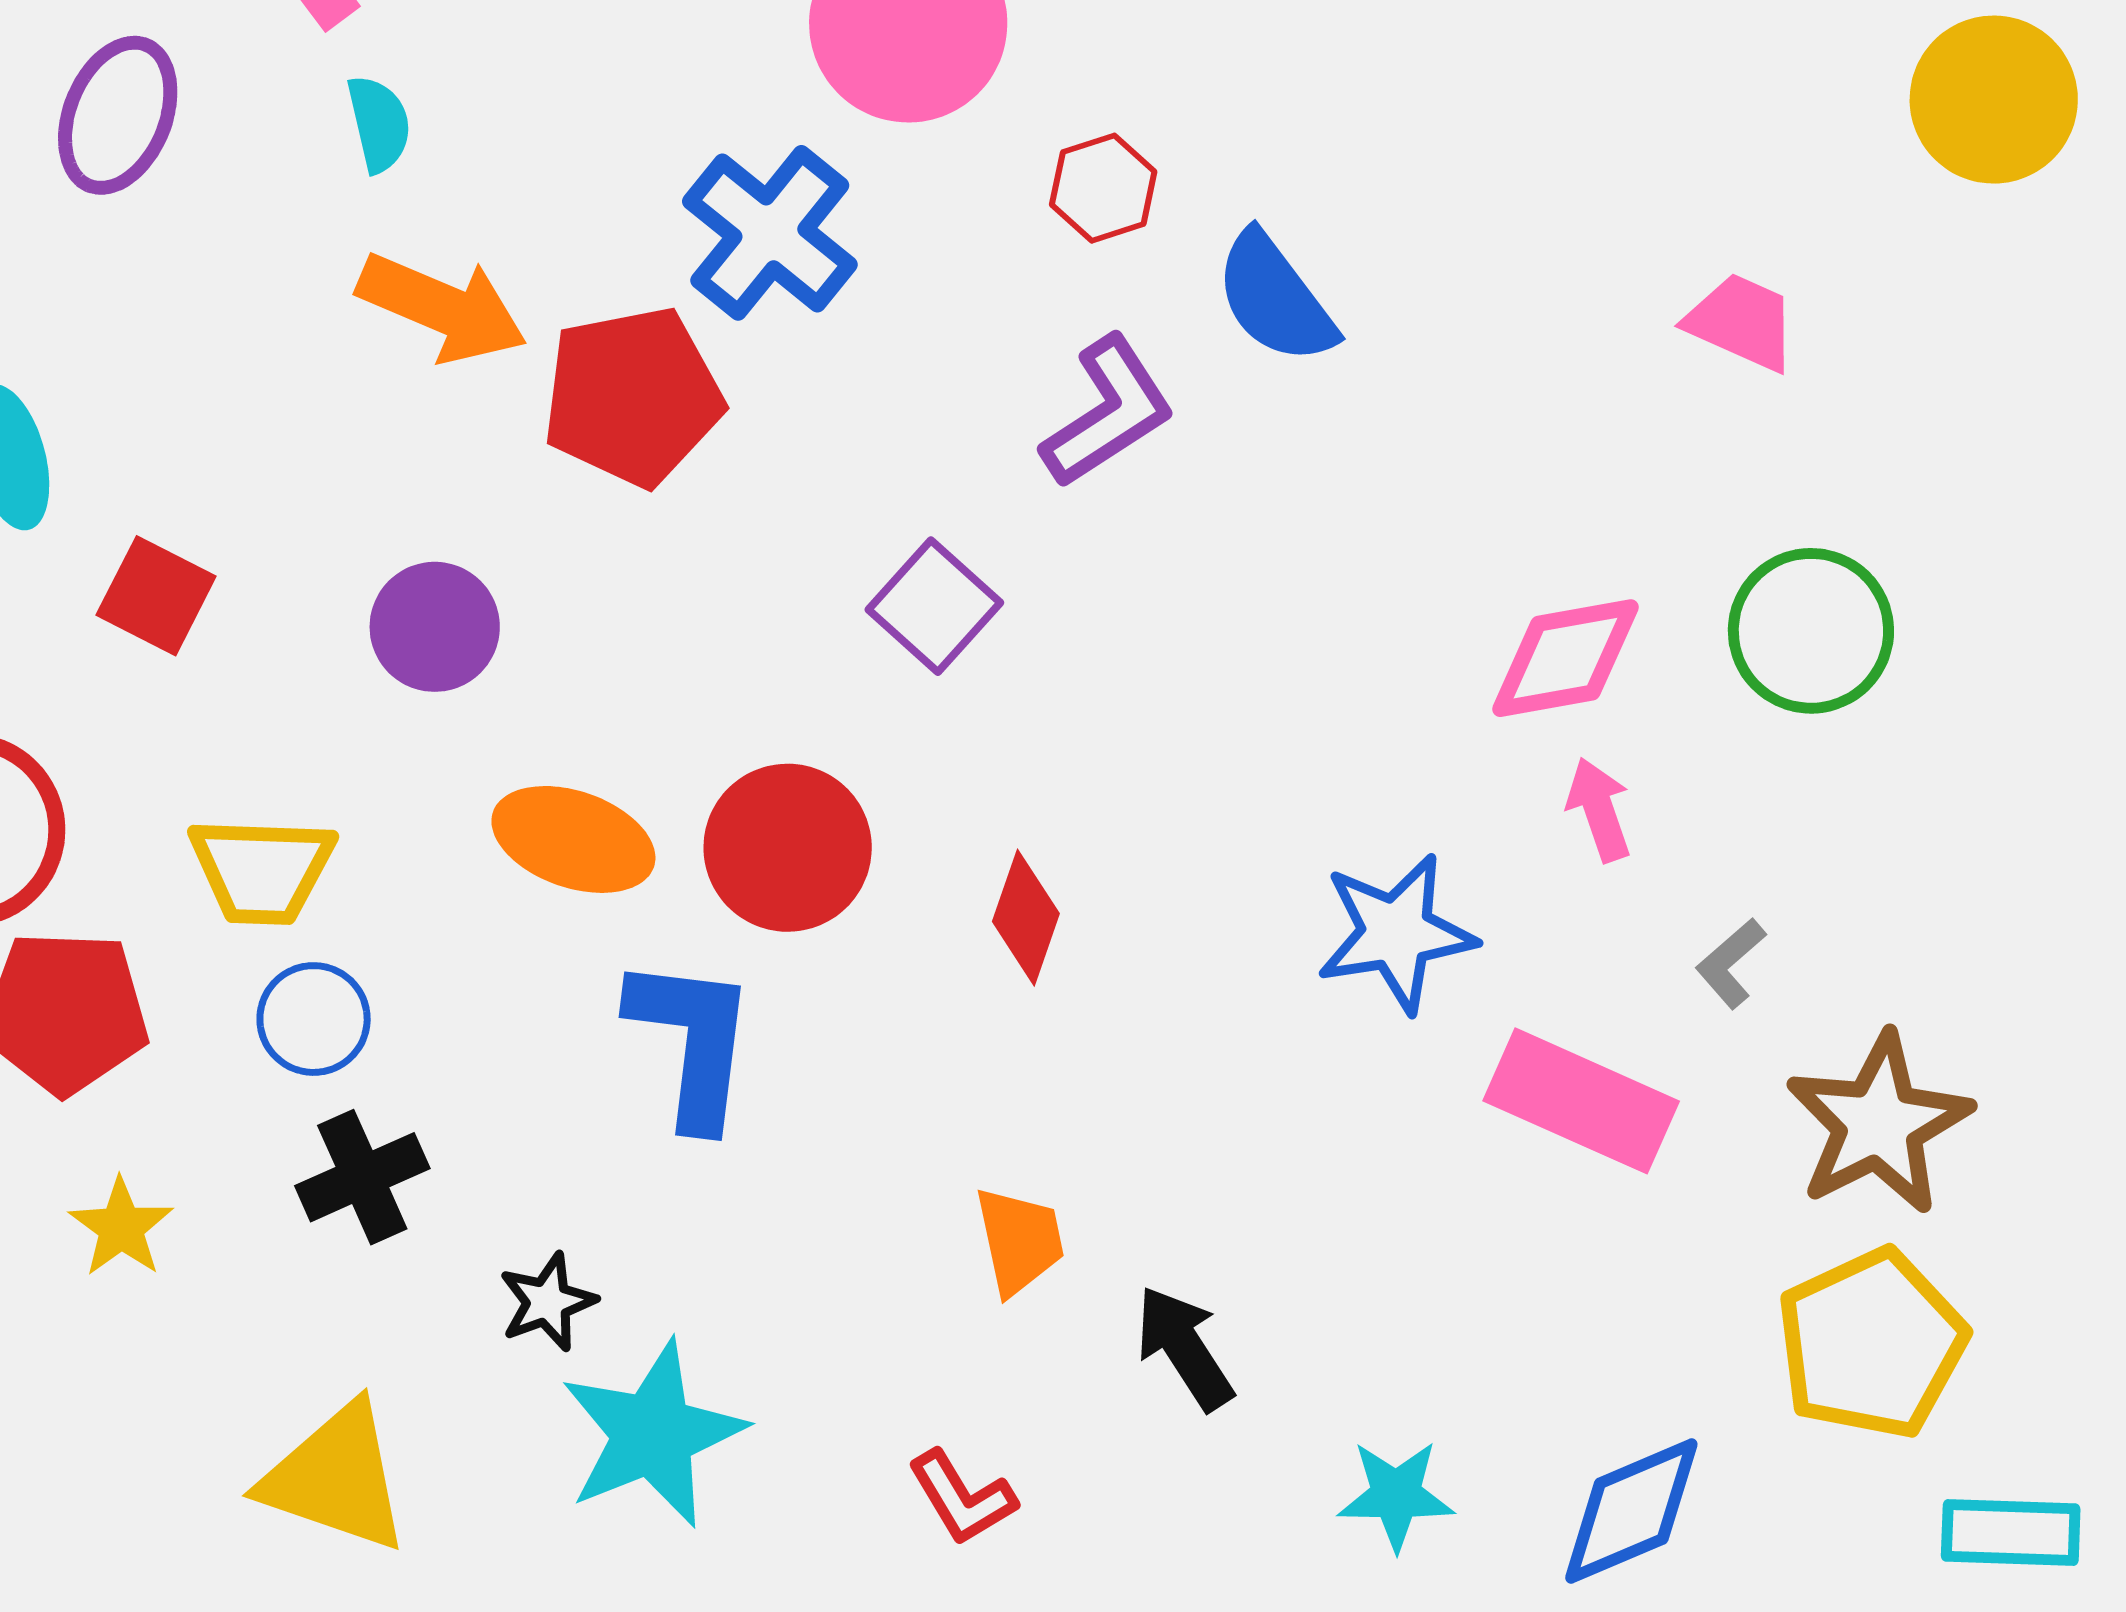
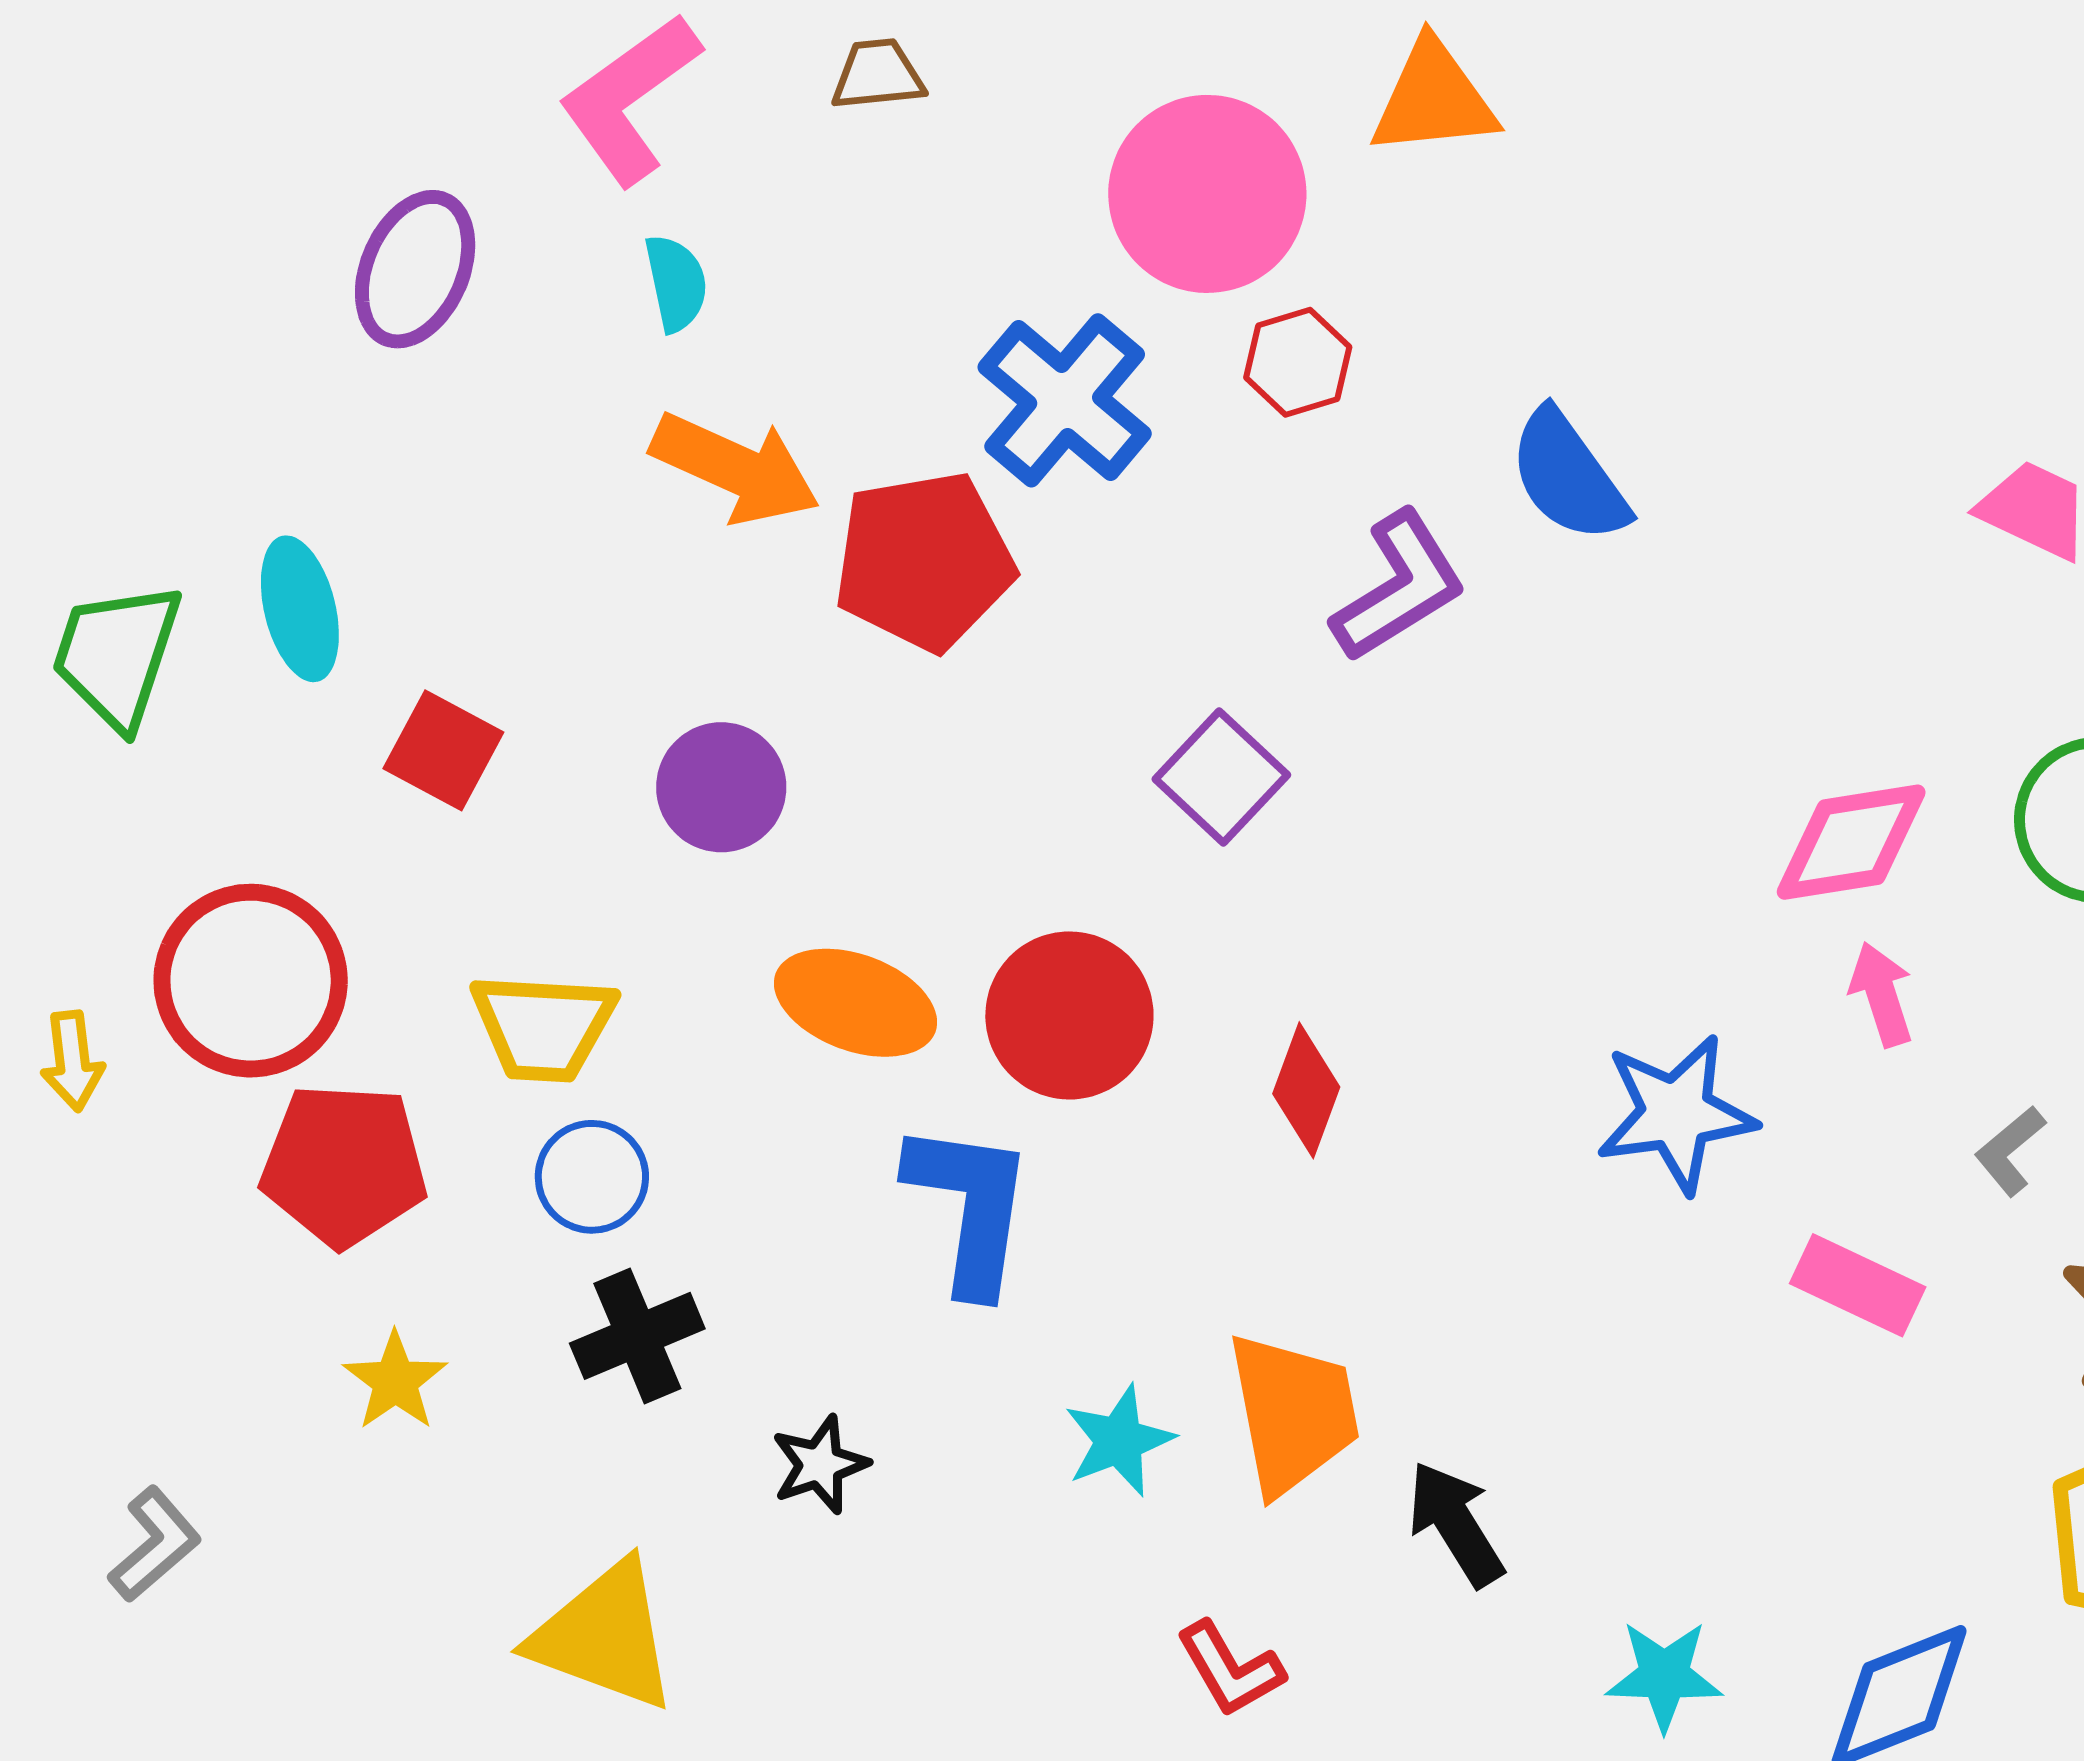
red hexagon: (1103, 188) -> (1298, 362), moved
pink rectangle: (1581, 1101) -> (1858, 1285), size x0.7
orange trapezoid: (1019, 1241) -> (1293, 1413), size x1.5
cyan star: (653, 1434) -> (1119, 1441), moved, size x0.6

